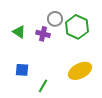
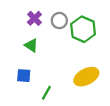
green triangle: (19, 32) -> (31, 45), moved
purple cross: (43, 34) -> (34, 18), moved, turned 32

